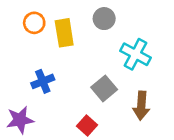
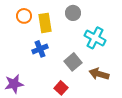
blue cross: (43, 81) -> (40, 49), moved
brown arrow: (141, 106) -> (99, 74), turned 102

